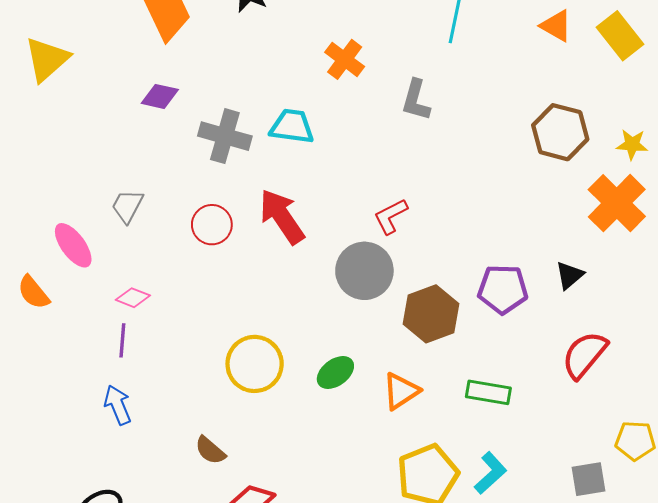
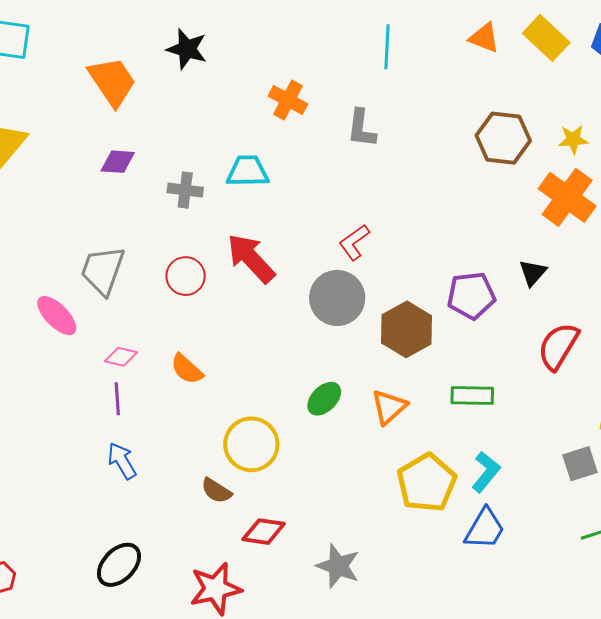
gray cross: (225, 136) -> (185, 190), size x0.7
gray trapezoid: (127, 206) -> (103, 270), size x1.5
orange semicircle: (33, 292) -> (187, 369), moved
yellow circle: (255, 364) -> (251, 444), moved

